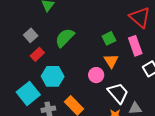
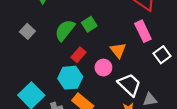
green square: (109, 38) -> (89, 24), moved
red rectangle: (37, 54) -> (78, 55), moved
cyan hexagon: (53, 76) -> (70, 78), moved

